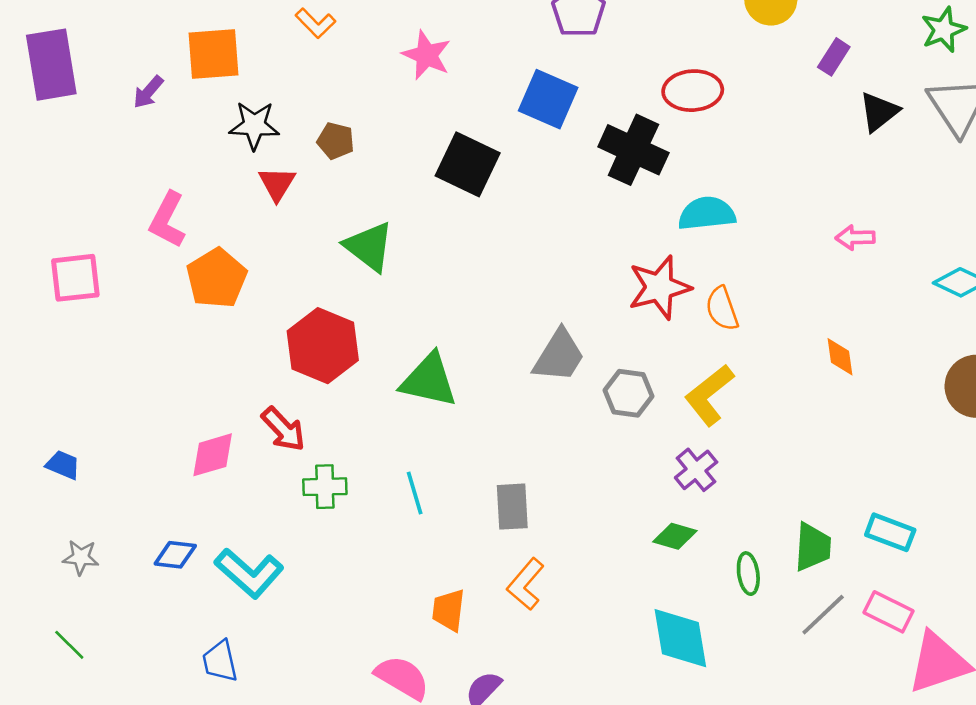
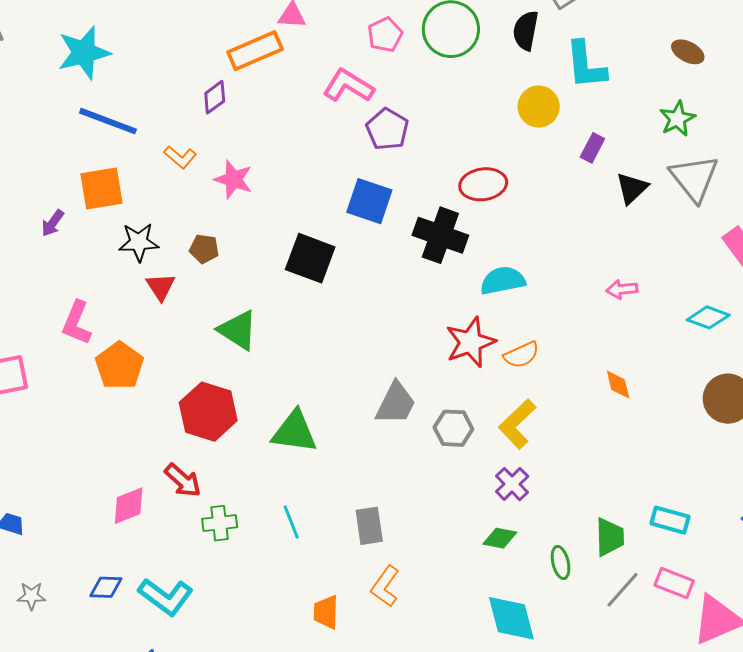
pink star: (427, 55) -> (233, 179), moved
orange semicircle: (722, 309) -> (521, 355), turned -90

